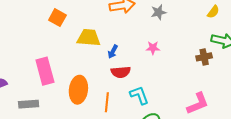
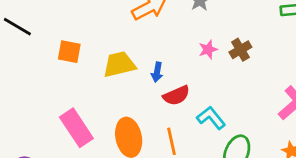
brown cross: (204, 57) -> (240, 50), moved

